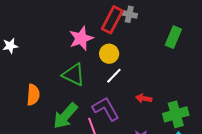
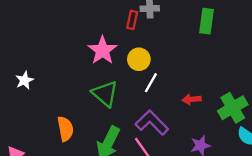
red rectangle: (112, 20) -> (132, 20), size x0.6
green triangle: (74, 75) -> (105, 94), turned 30

